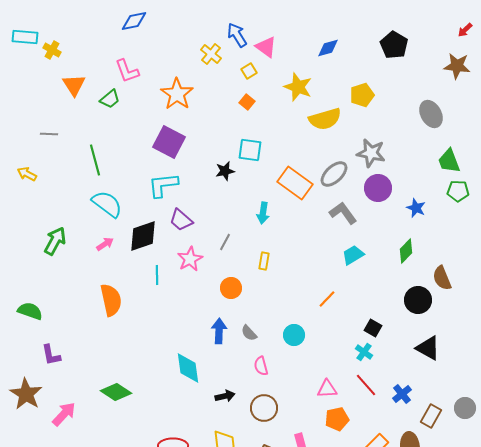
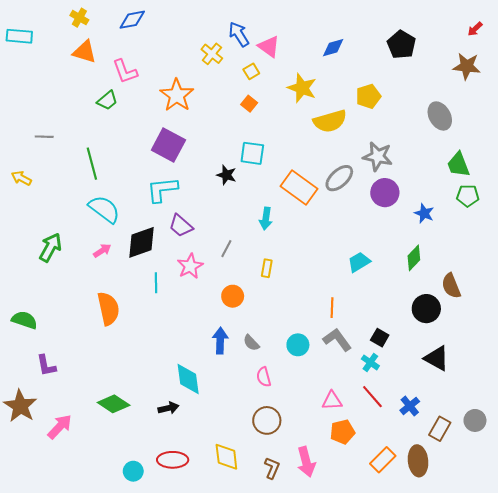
yellow cross: (52, 50) -> (79, 18), moved
orange triangle: (74, 85) -> (85, 52), moved, turned -40
black star: (225, 171) -> (226, 175), turned 30
gray L-shape: (343, 213) -> (337, 340), moved
orange line: (327, 299) -> (332, 308), turned -42
black arrow: (225, 396) -> (168, 408), moved

